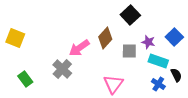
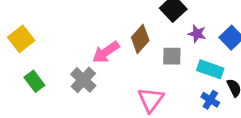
yellow square: (15, 38) -> (21, 39), turned 30
purple star: (148, 42) -> (197, 34), moved
green rectangle: (25, 79) -> (34, 81), moved

